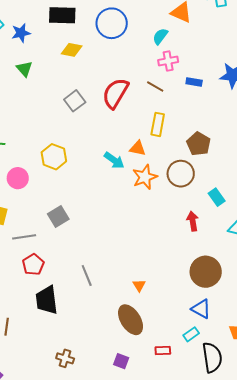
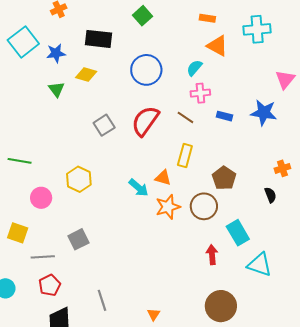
blue circle: (112, 23) -> (146, 70), moved
yellow diamond: (72, 50) -> (86, 74), moved
cyan rectangle: (217, 197) -> (238, 233), size x1.4

